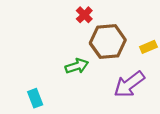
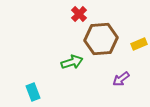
purple arrow: (129, 84) -> (121, 79), size x0.6

